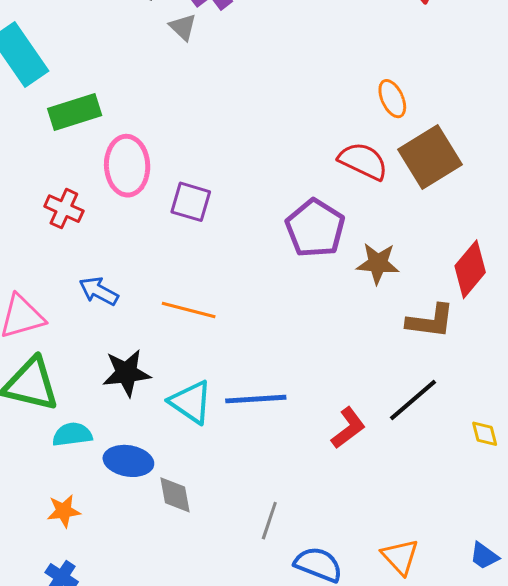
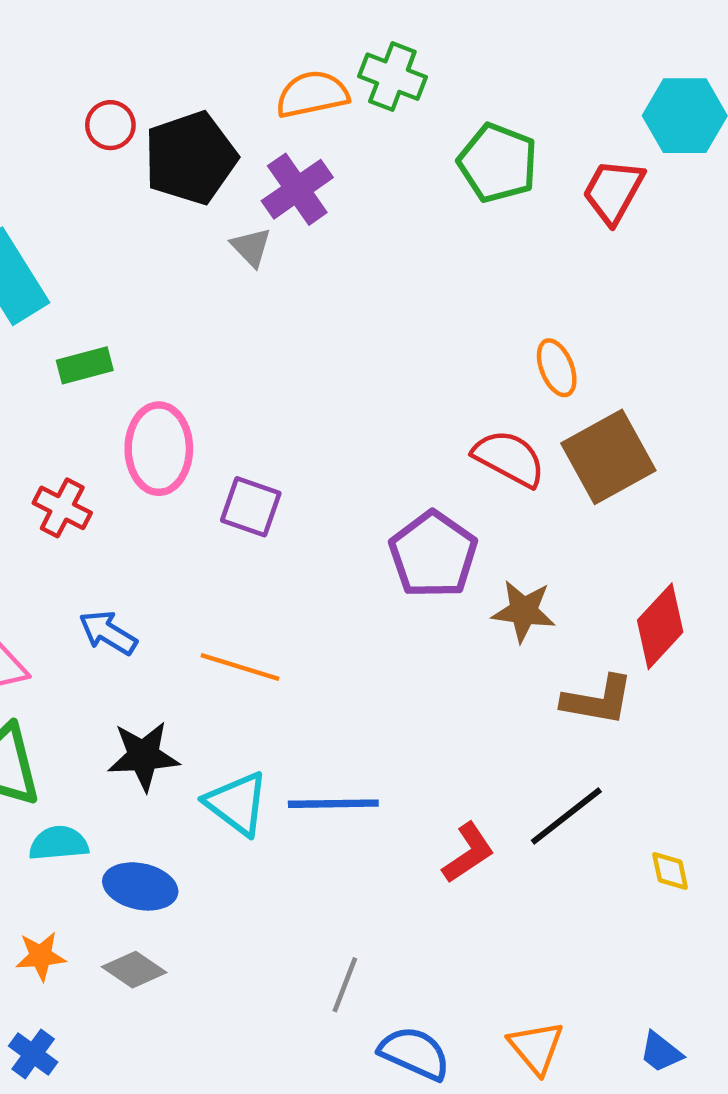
green rectangle: (75, 112) -> (85, 365), size x0.7
gray diamond: (175, 495) -> (134, 970), moved, turned -48

